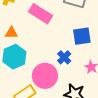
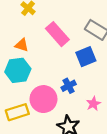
blue square: (82, 36) -> (86, 57), moved, turned -30

